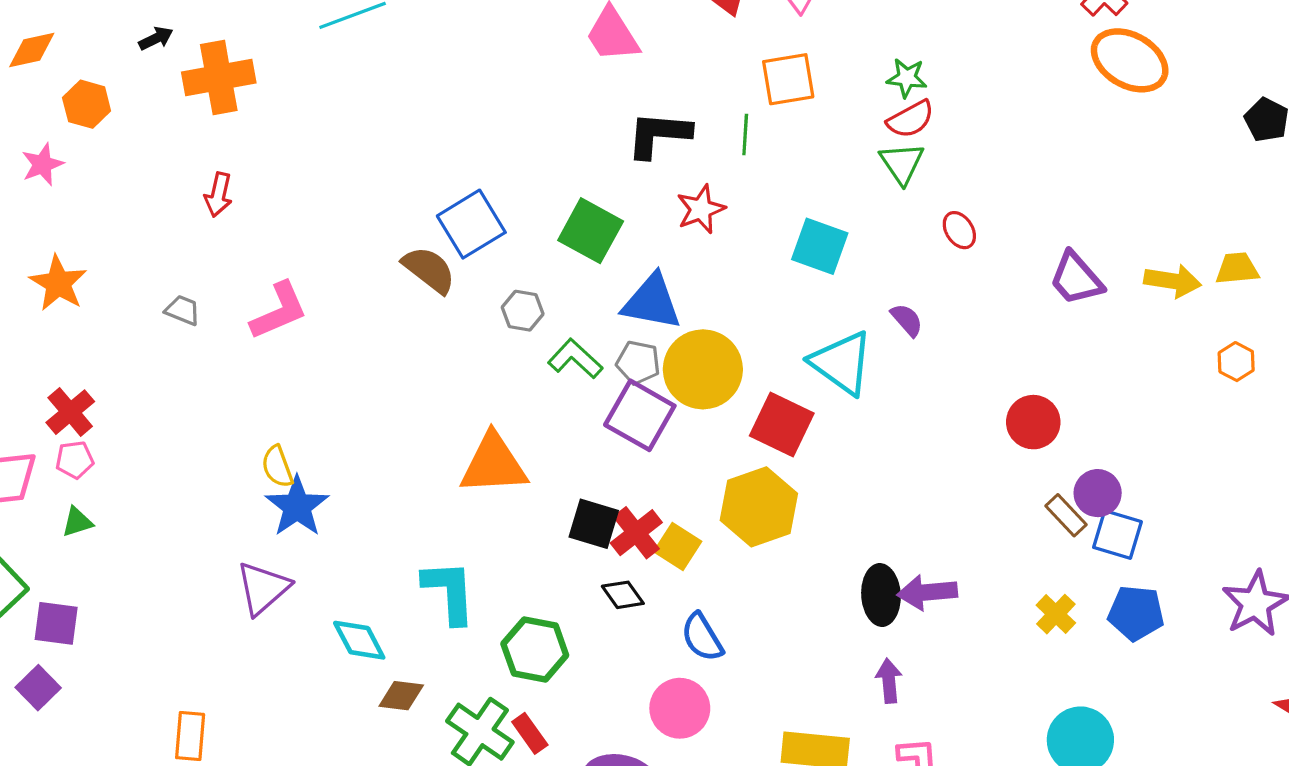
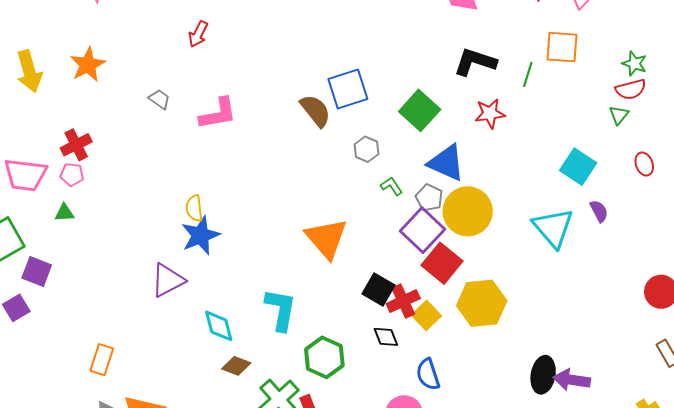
green triangle: (902, 163) -> (619, 115), size x0.7
cyan square: (820, 246) -> (578, 167), moved
green L-shape: (575, 359) -> (391, 186), size x0.7
red square: (782, 425) -> (442, 263), moved
orange triangle: (494, 464) -> (326, 238), turned 39

